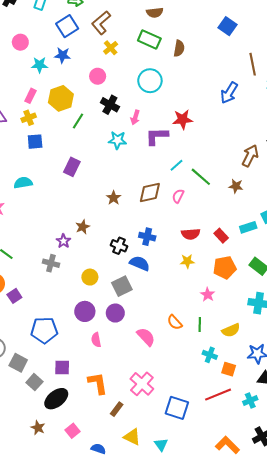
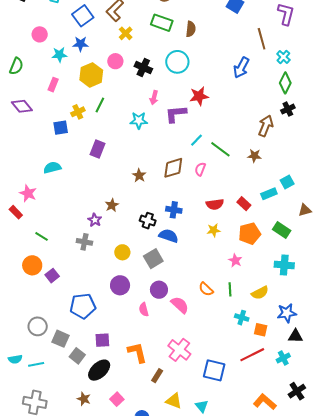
cyan circle: (150, 81) -> (177, 62), moved
yellow hexagon: (61, 98) -> (91, 75), moved
black cross: (110, 105) -> (143, 68), moved
yellow cross: (29, 118) -> (78, 112), moved
purple circle: (115, 313) -> (159, 290), moved
pink semicircle: (96, 340) -> (144, 310), moved

